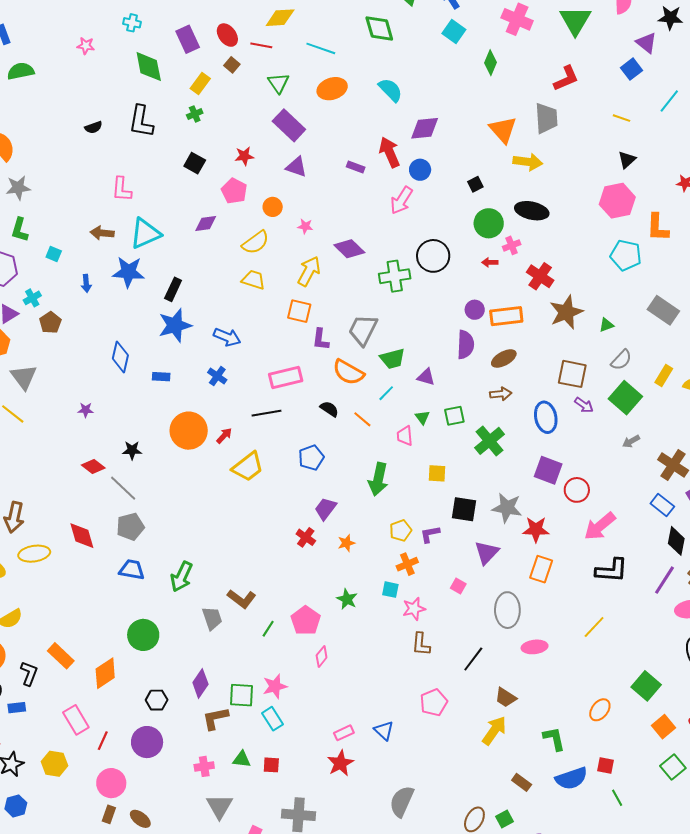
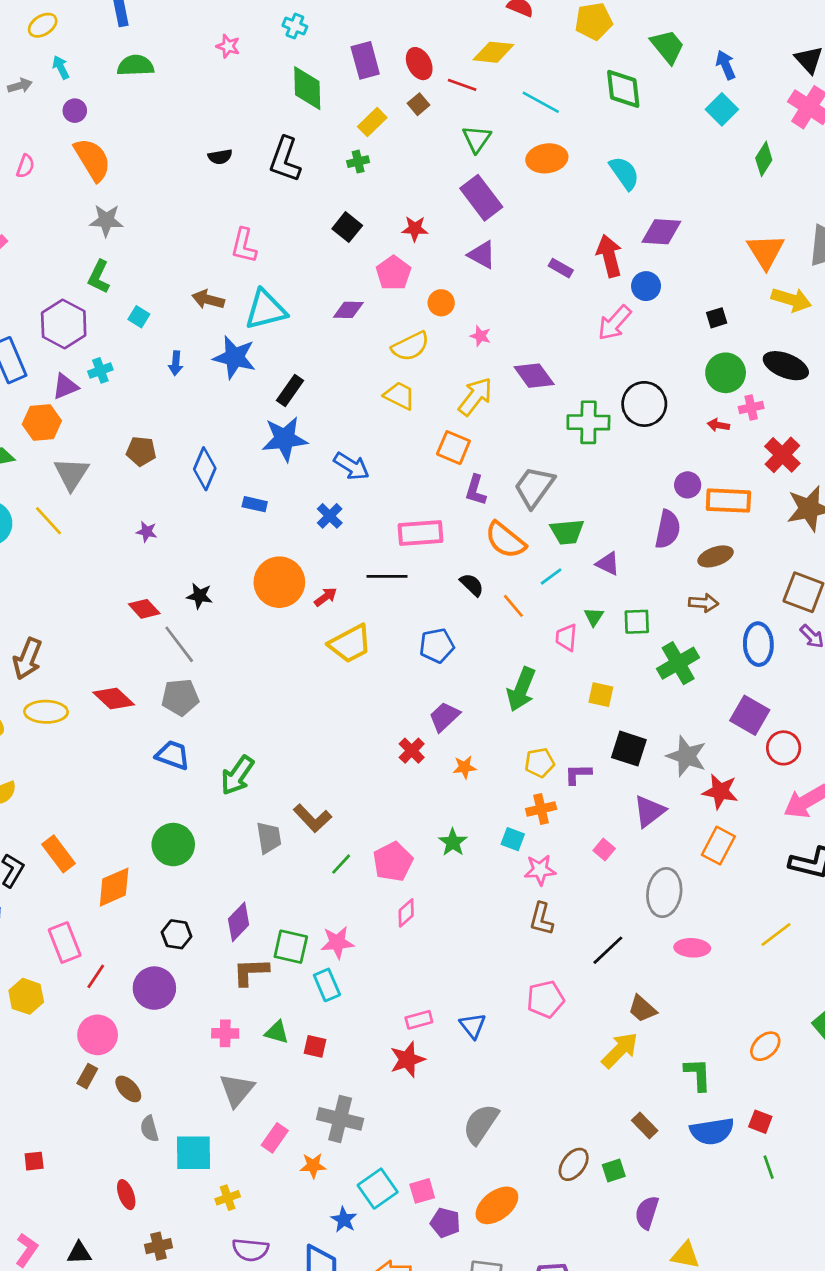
brown pentagon: (50, 323) -> (141, 451), moved, turned 30
red diamond: (82, 536) -> (114, 698), turned -40

